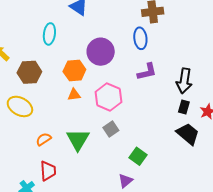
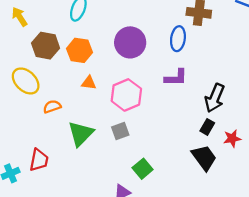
orange hexagon: (74, 70) -> (79, 50), moved
orange semicircle: (44, 139) -> (52, 107), moved

